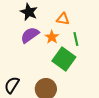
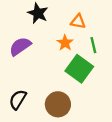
purple semicircle: (30, 35) -> (20, 46), moved

